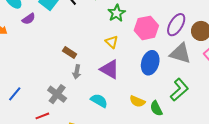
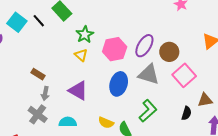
yellow triangle: (112, 42) -> (81, 55), moved
gray cross: (57, 94) -> (38, 114), moved
cyan semicircle: (99, 101) -> (68, 122), turned -30

